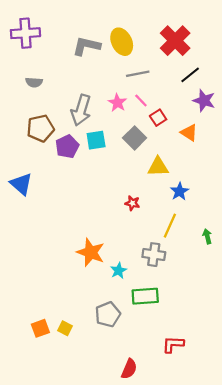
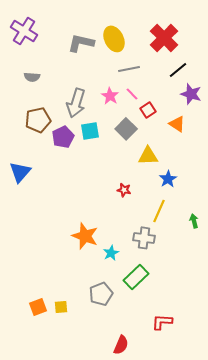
purple cross: (25, 33) -> (24, 31), turned 36
blue triangle: (21, 184) -> (20, 172), turned 30
green rectangle: (145, 296) -> (136, 277), turned -40
yellow square: (65, 328) -> (61, 307), turned -32

